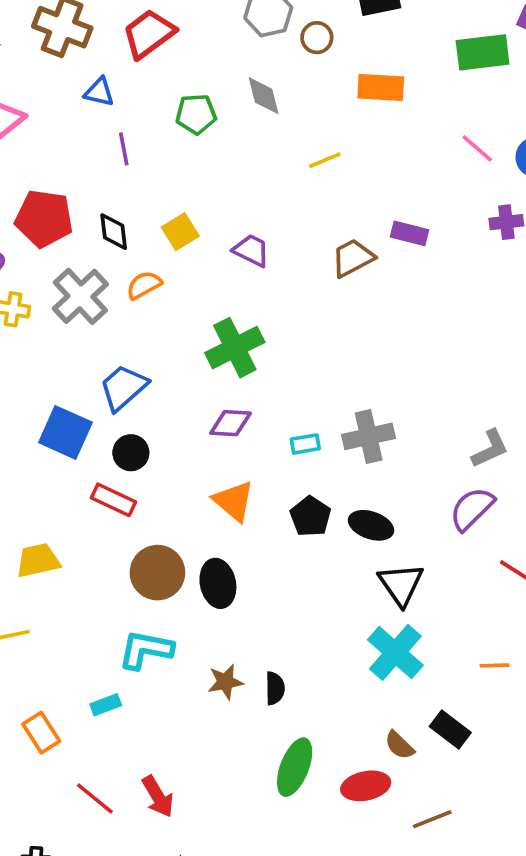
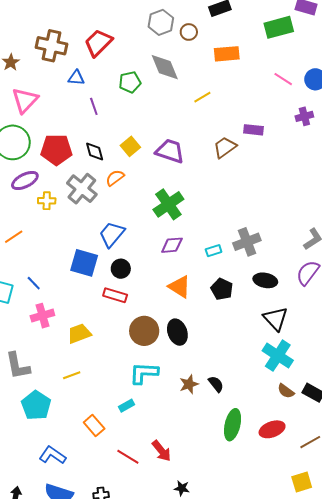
gray diamond: (264, 96) -> (165, 67), size x1.4
purple trapezoid: (251, 250) -> (170, 151), size x1.4
black ellipse: (371, 525) -> (265, 280), moved
black semicircle: (275, 688) -> (216, 384), turned -30
brown semicircle: (399, 745) -> (286, 391), moved

